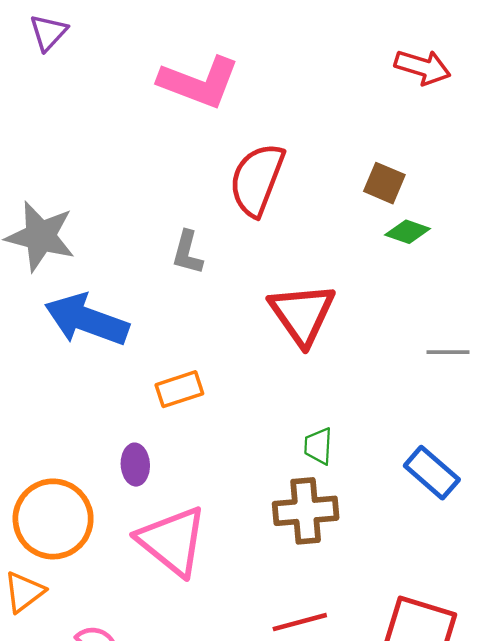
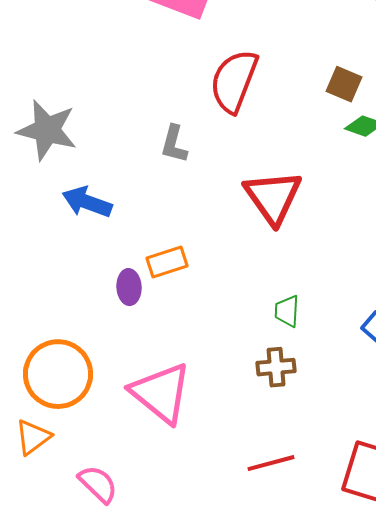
blue arrow: (87, 320) -> (87, 202), size x0.7
purple ellipse: (135, 465) -> (129, 287), moved
brown cross: (306, 511) -> (276, 367), size x0.7

